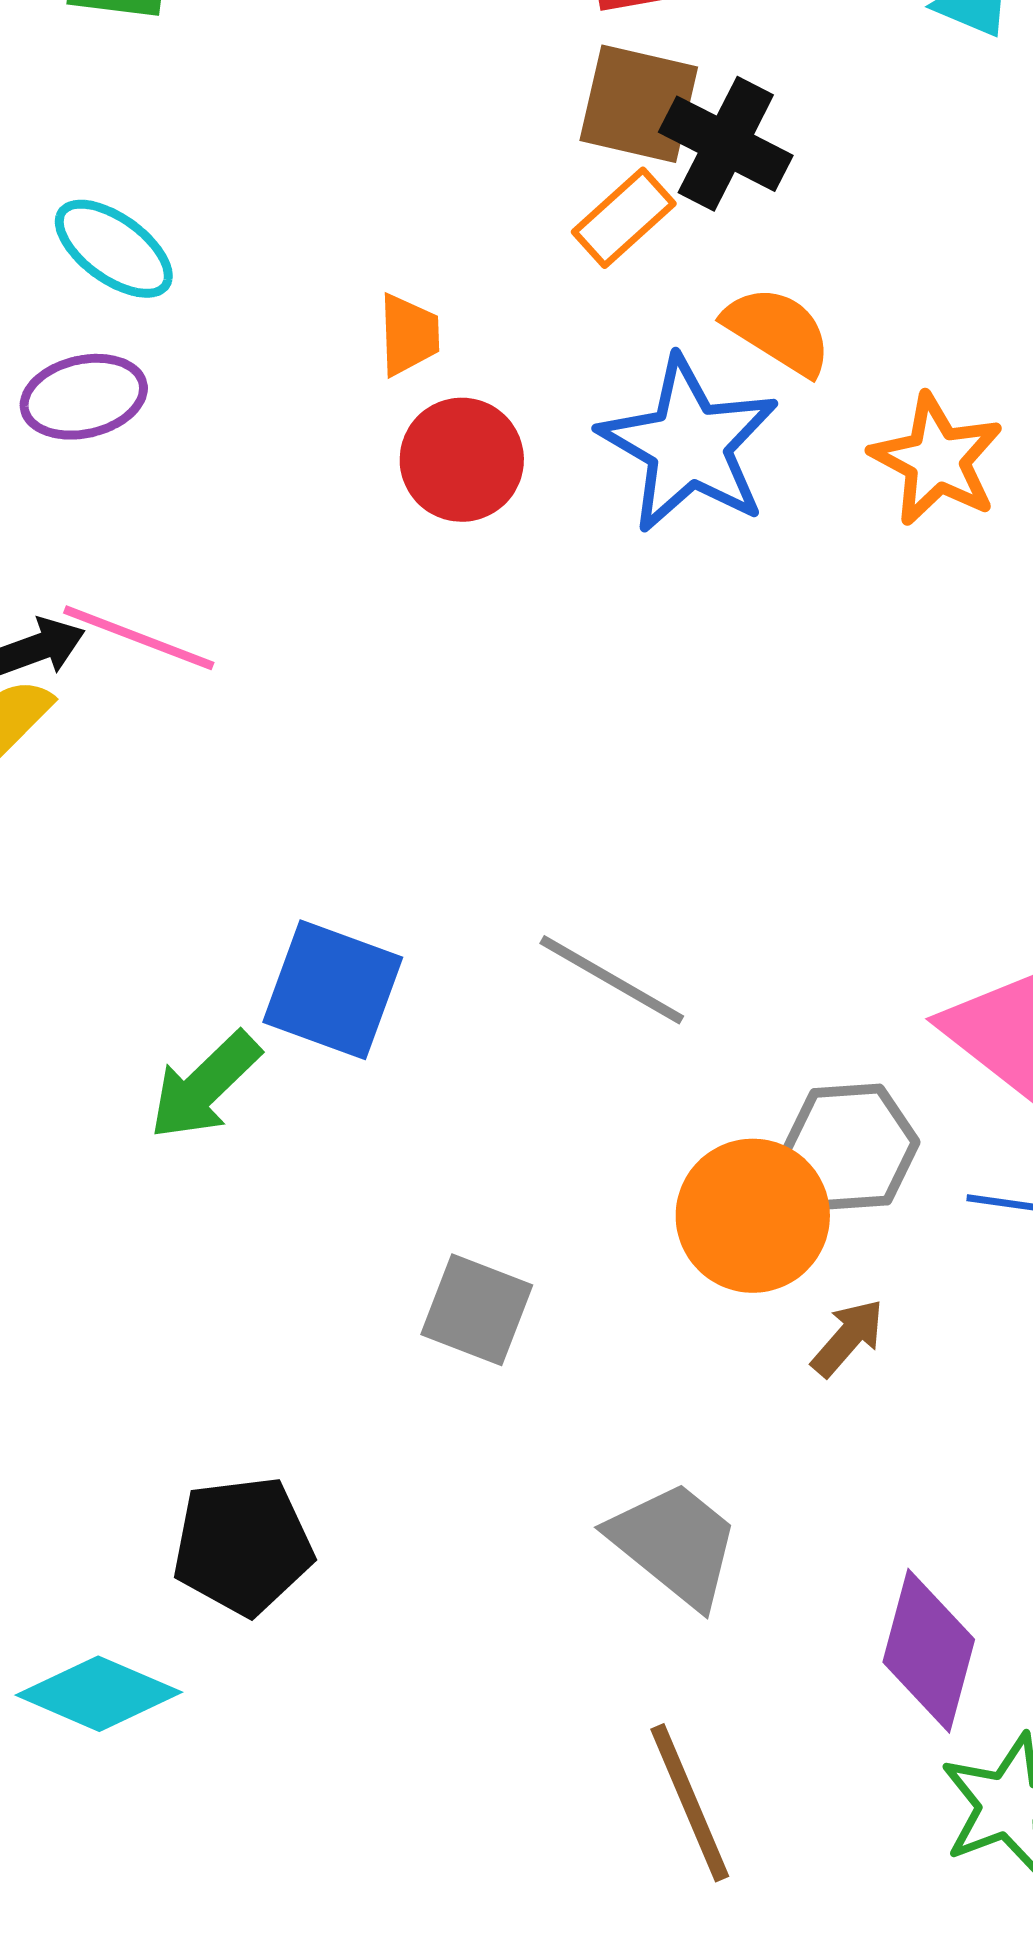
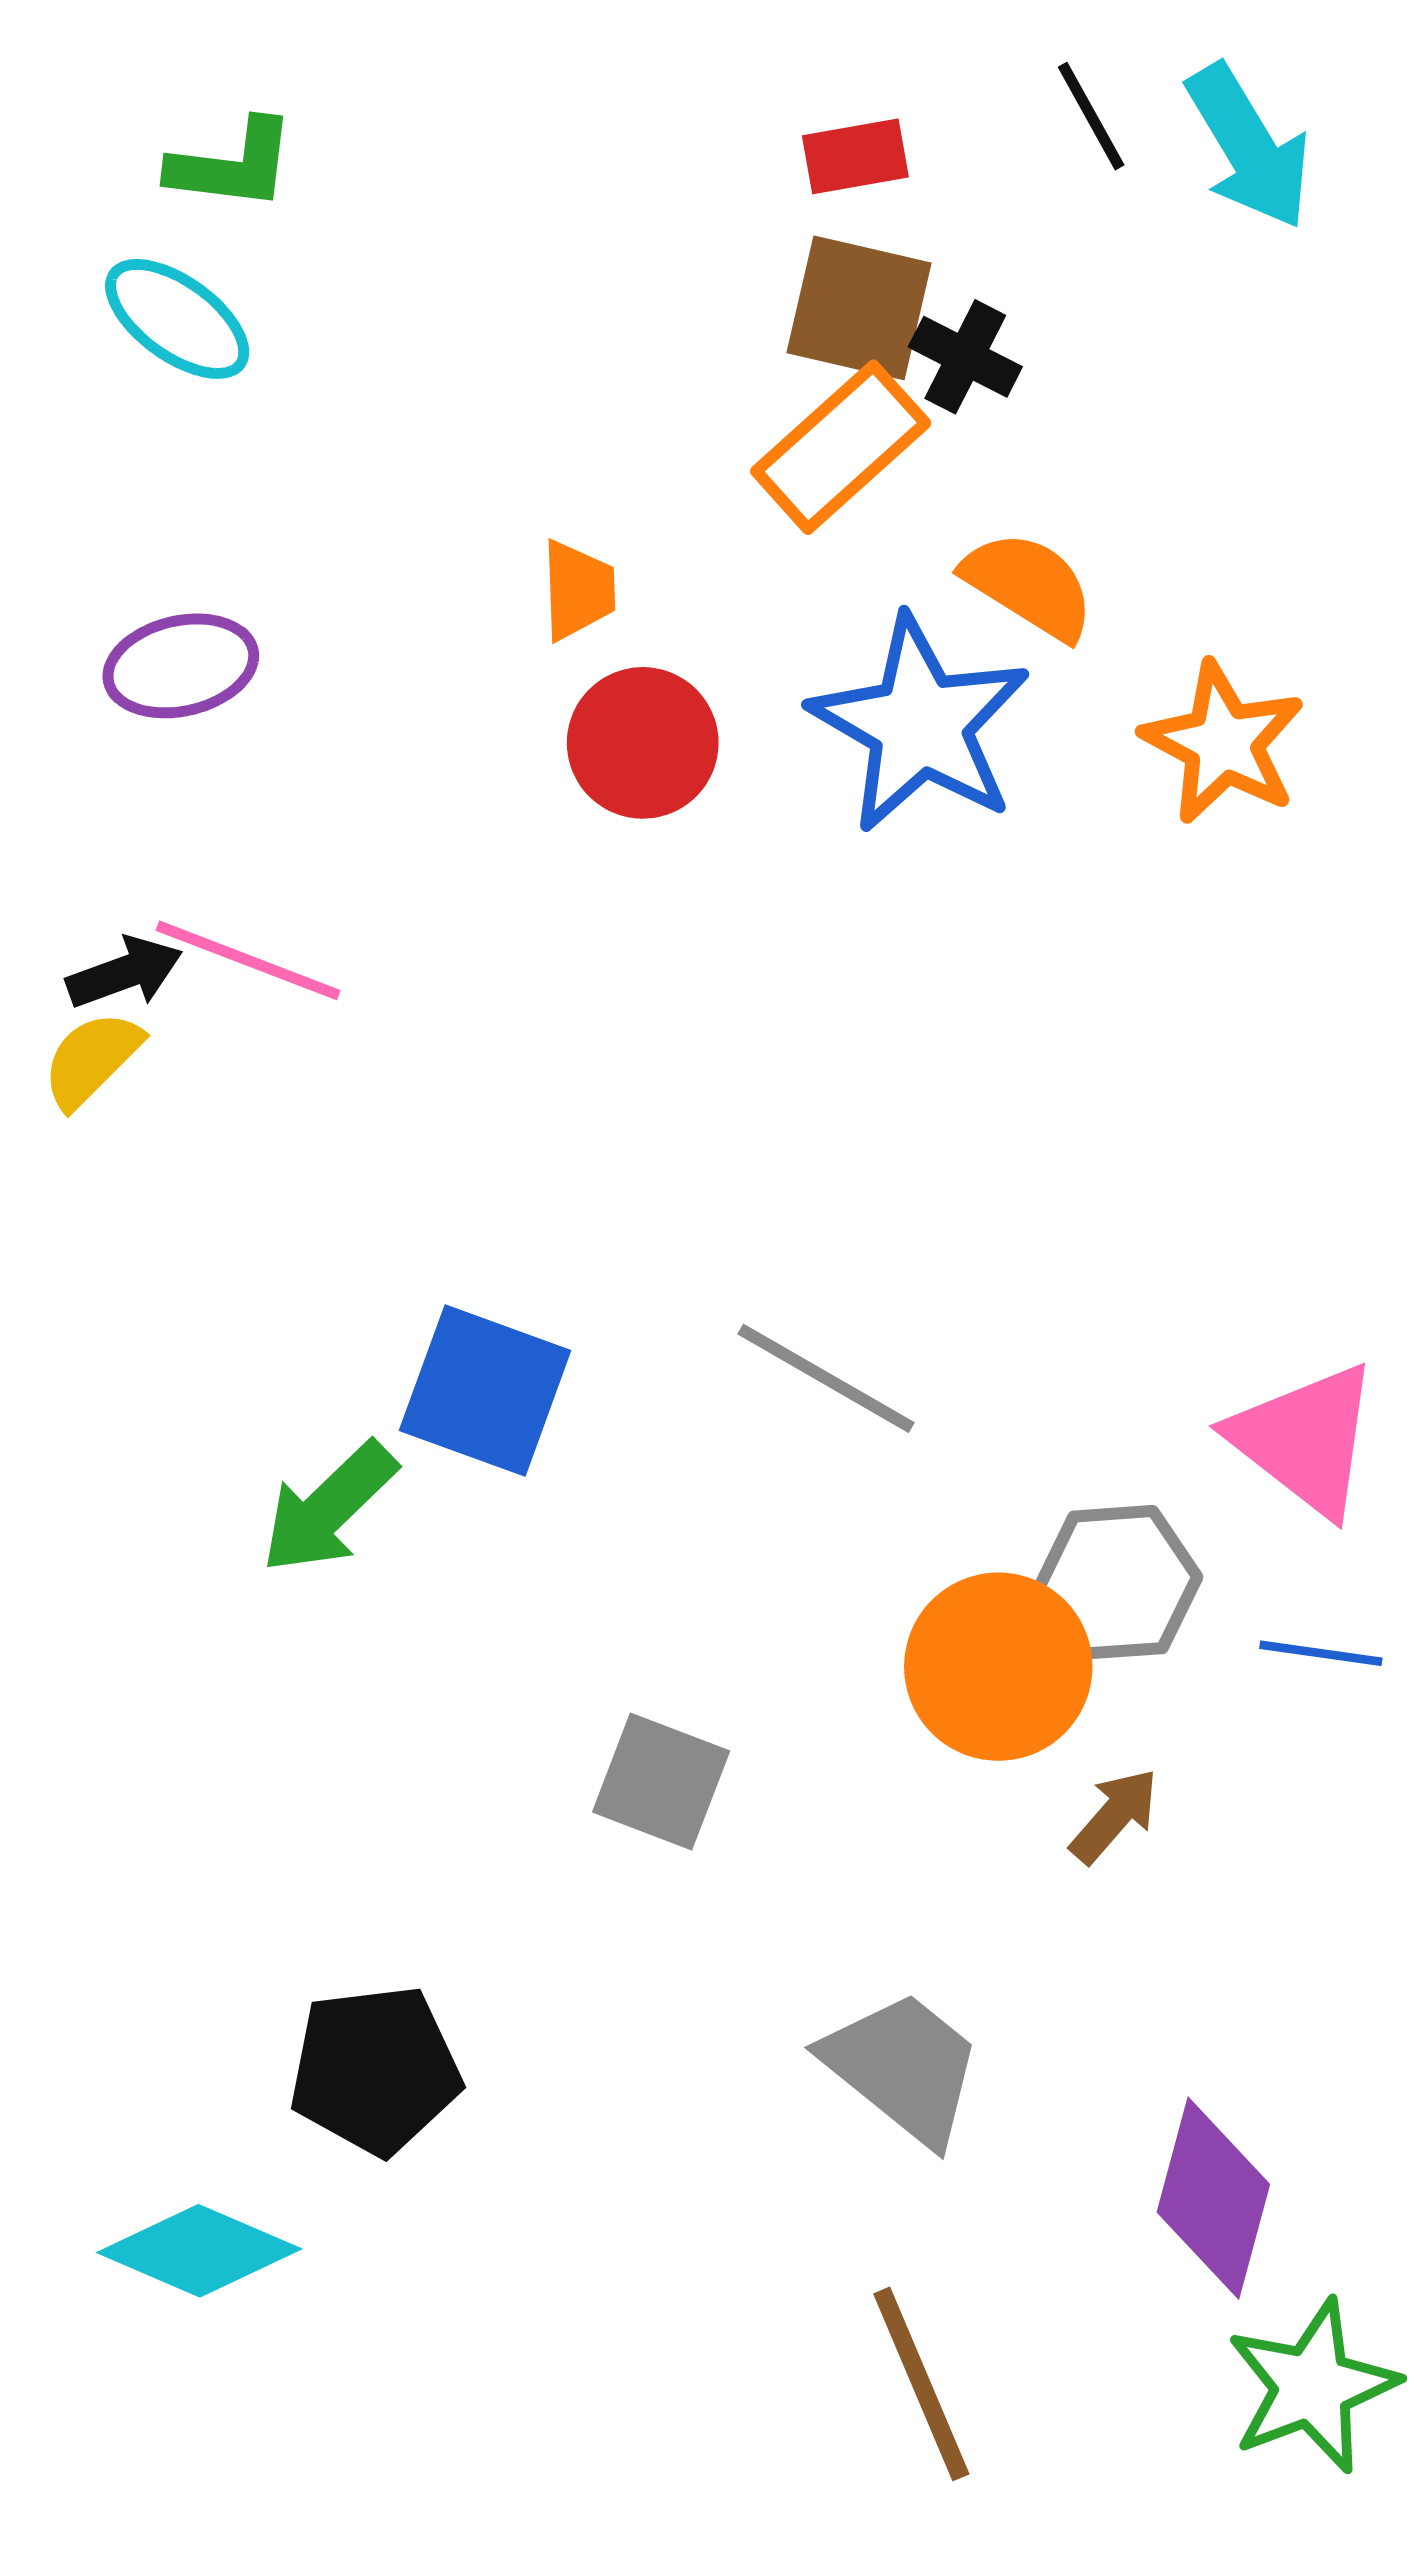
black cross: (726, 144) -> (965, 357), size x0.7
orange rectangle: (624, 218) -> (841, 447), size x1.4
cyan ellipse: (114, 249) -> (177, 319), moved

